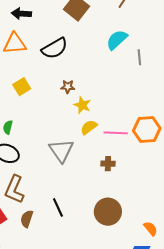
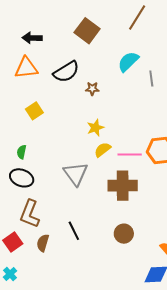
brown star: (68, 87) -> (92, 89), moved
yellow star: (82, 105) -> (95, 128), turned 30
brown cross: (108, 164) -> (123, 186), size x2.0
brown circle: (108, 212) -> (124, 234), size x0.7

